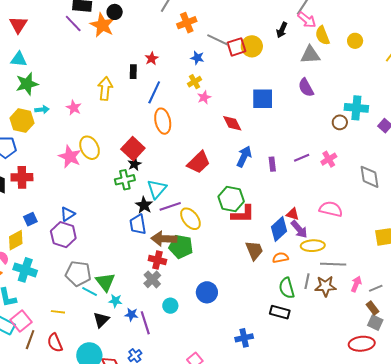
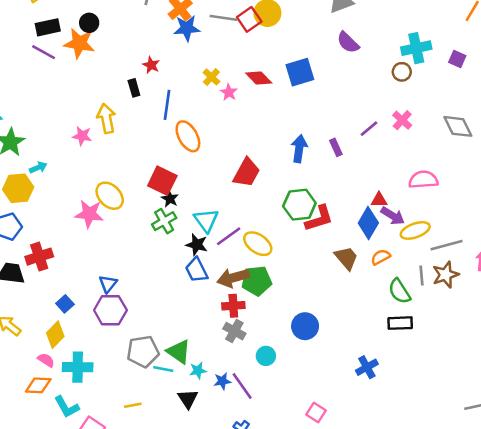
blue star: (197, 58) -> (187, 28), moved, size x1.5
pink star: (74, 108) -> (82, 136), moved
red diamond: (232, 123) -> (259, 78), moved

